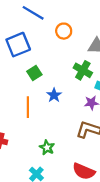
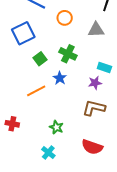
green cross: (83, 70) -> (68, 54), moved
orange line: (28, 107) -> (36, 91), turned 66

